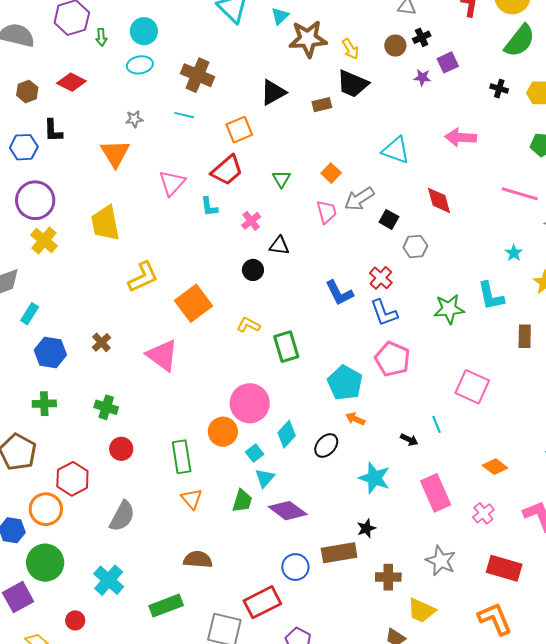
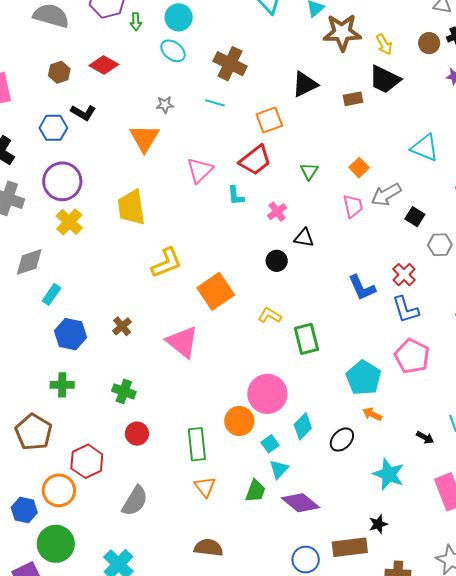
cyan ellipse: (140, 65) -> (173, 51), turned 45
black L-shape: (53, 131) -> (83, 113), turned -60

